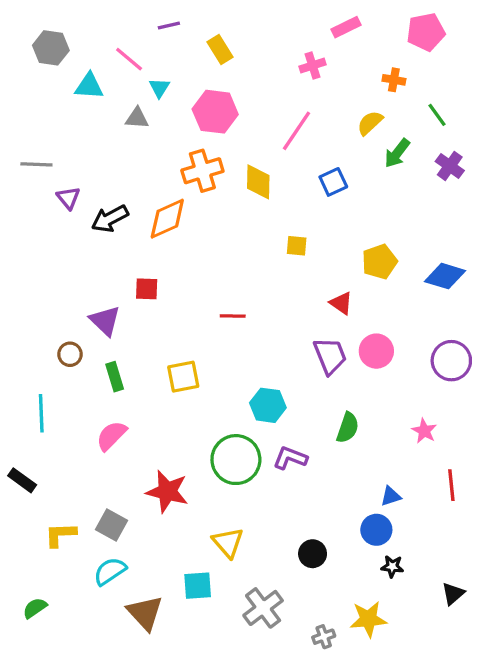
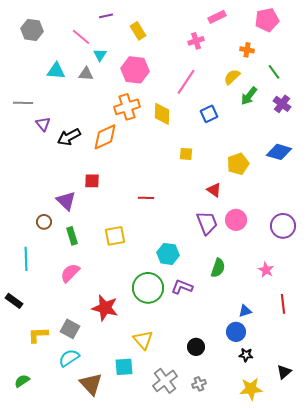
cyan triangle: (89, 86) -> (56, 71), moved
blue diamond: (445, 276) -> (279, 152), moved
yellow star: (368, 619) -> (251, 389), moved
gray cross: (324, 637) -> (199, 384), moved

